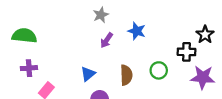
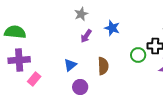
purple cross: (29, 68) -> (19, 60), size x1.5
green circle: (159, 70) -> (138, 55), moved

